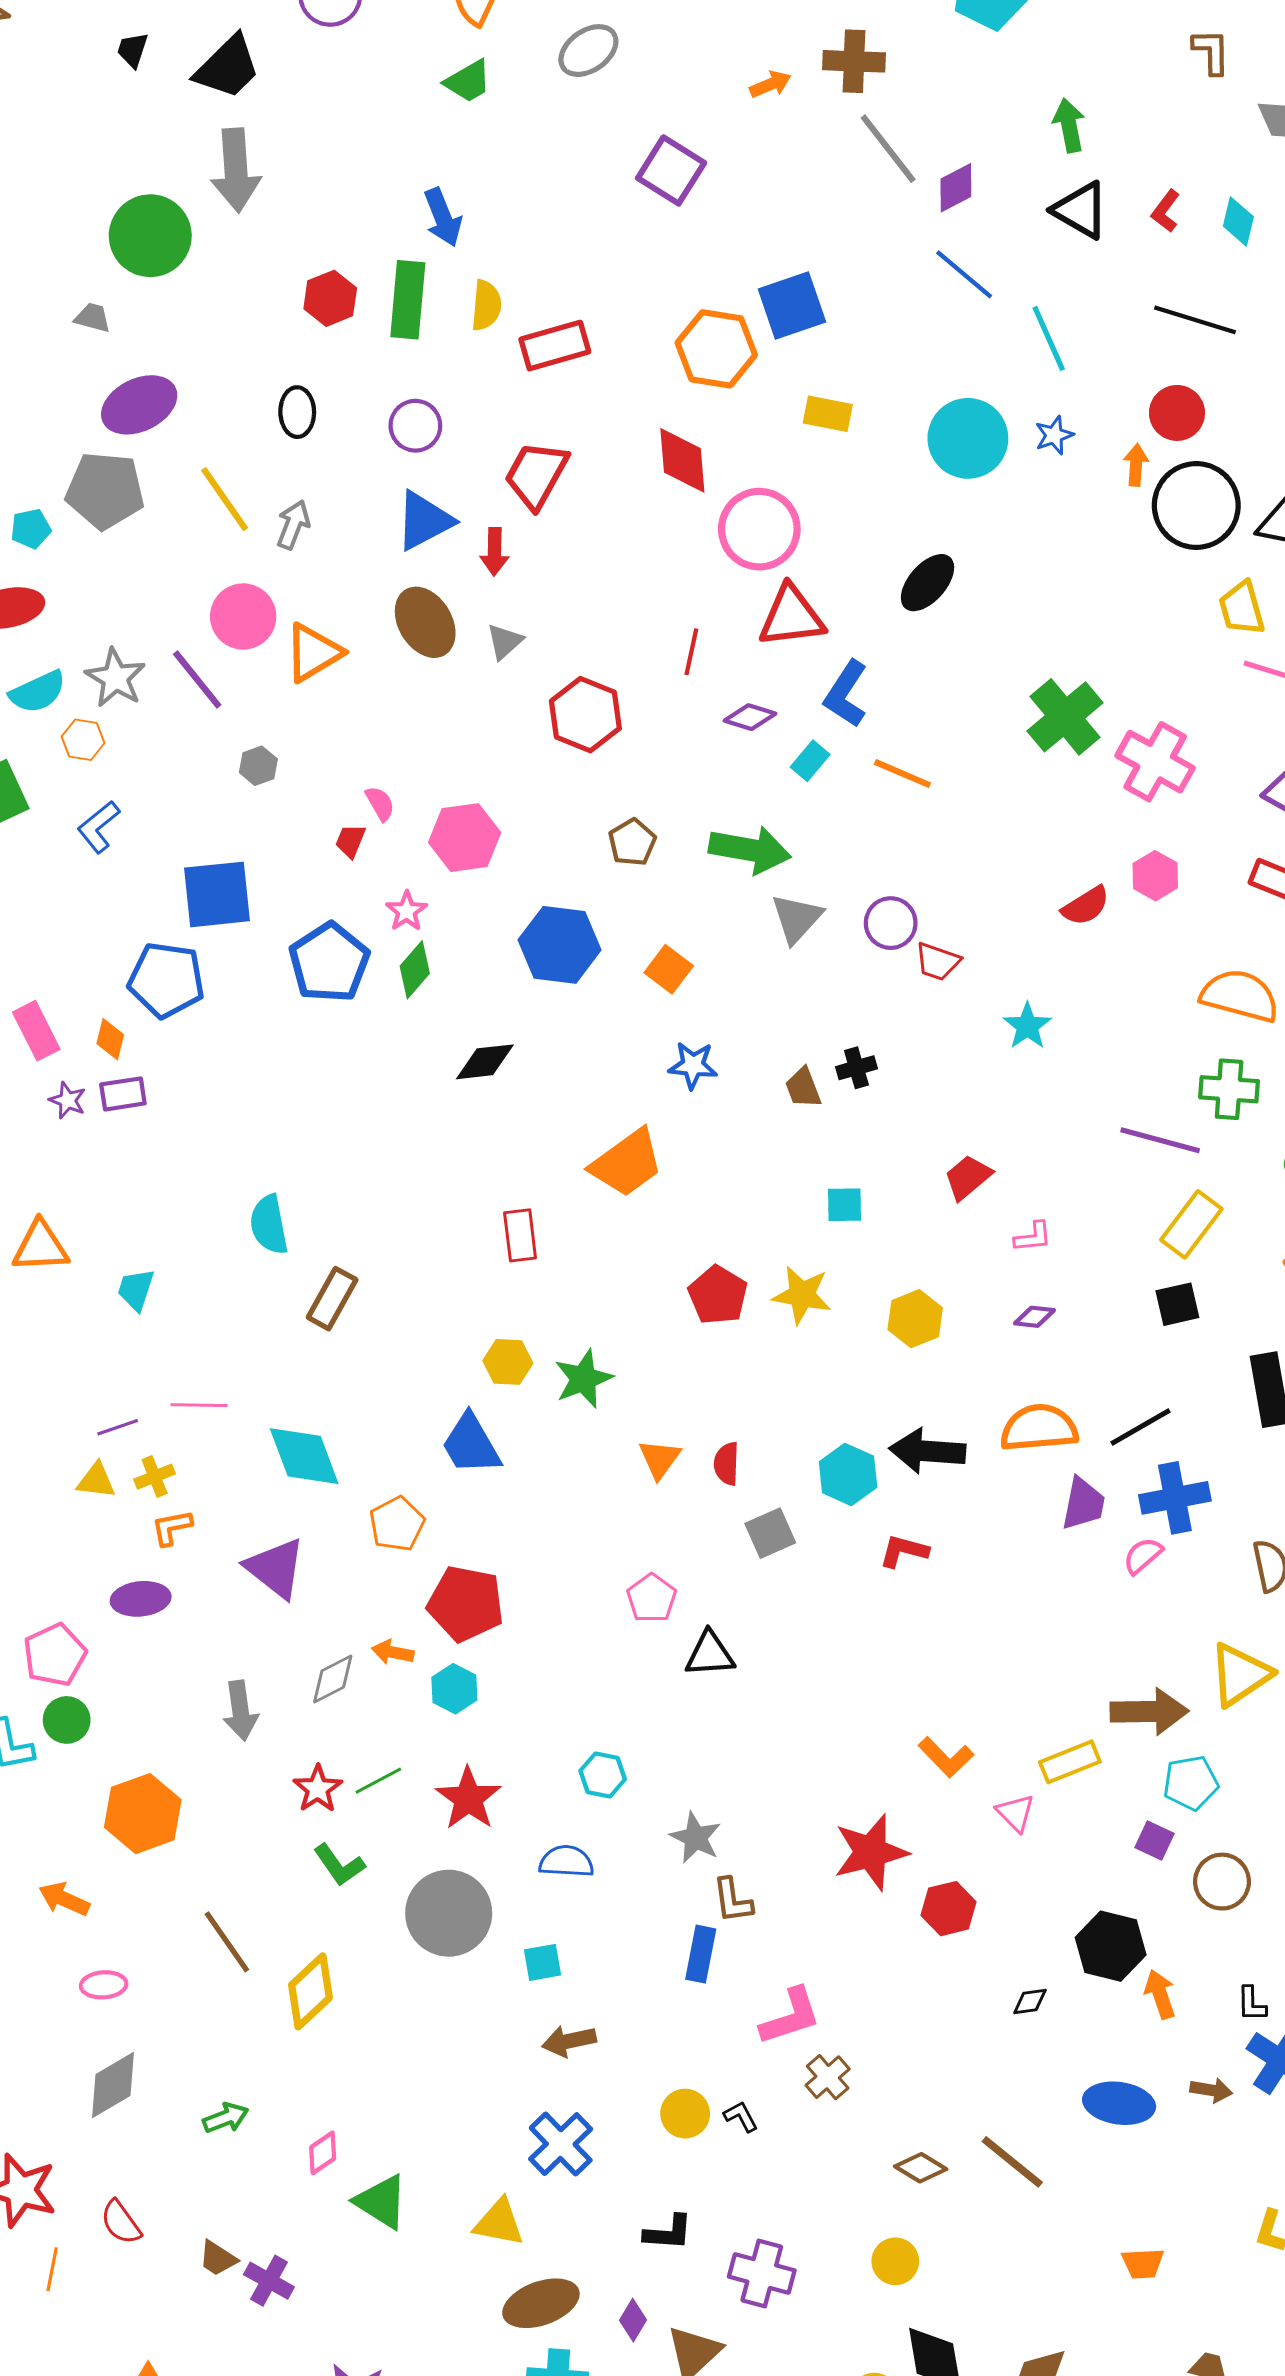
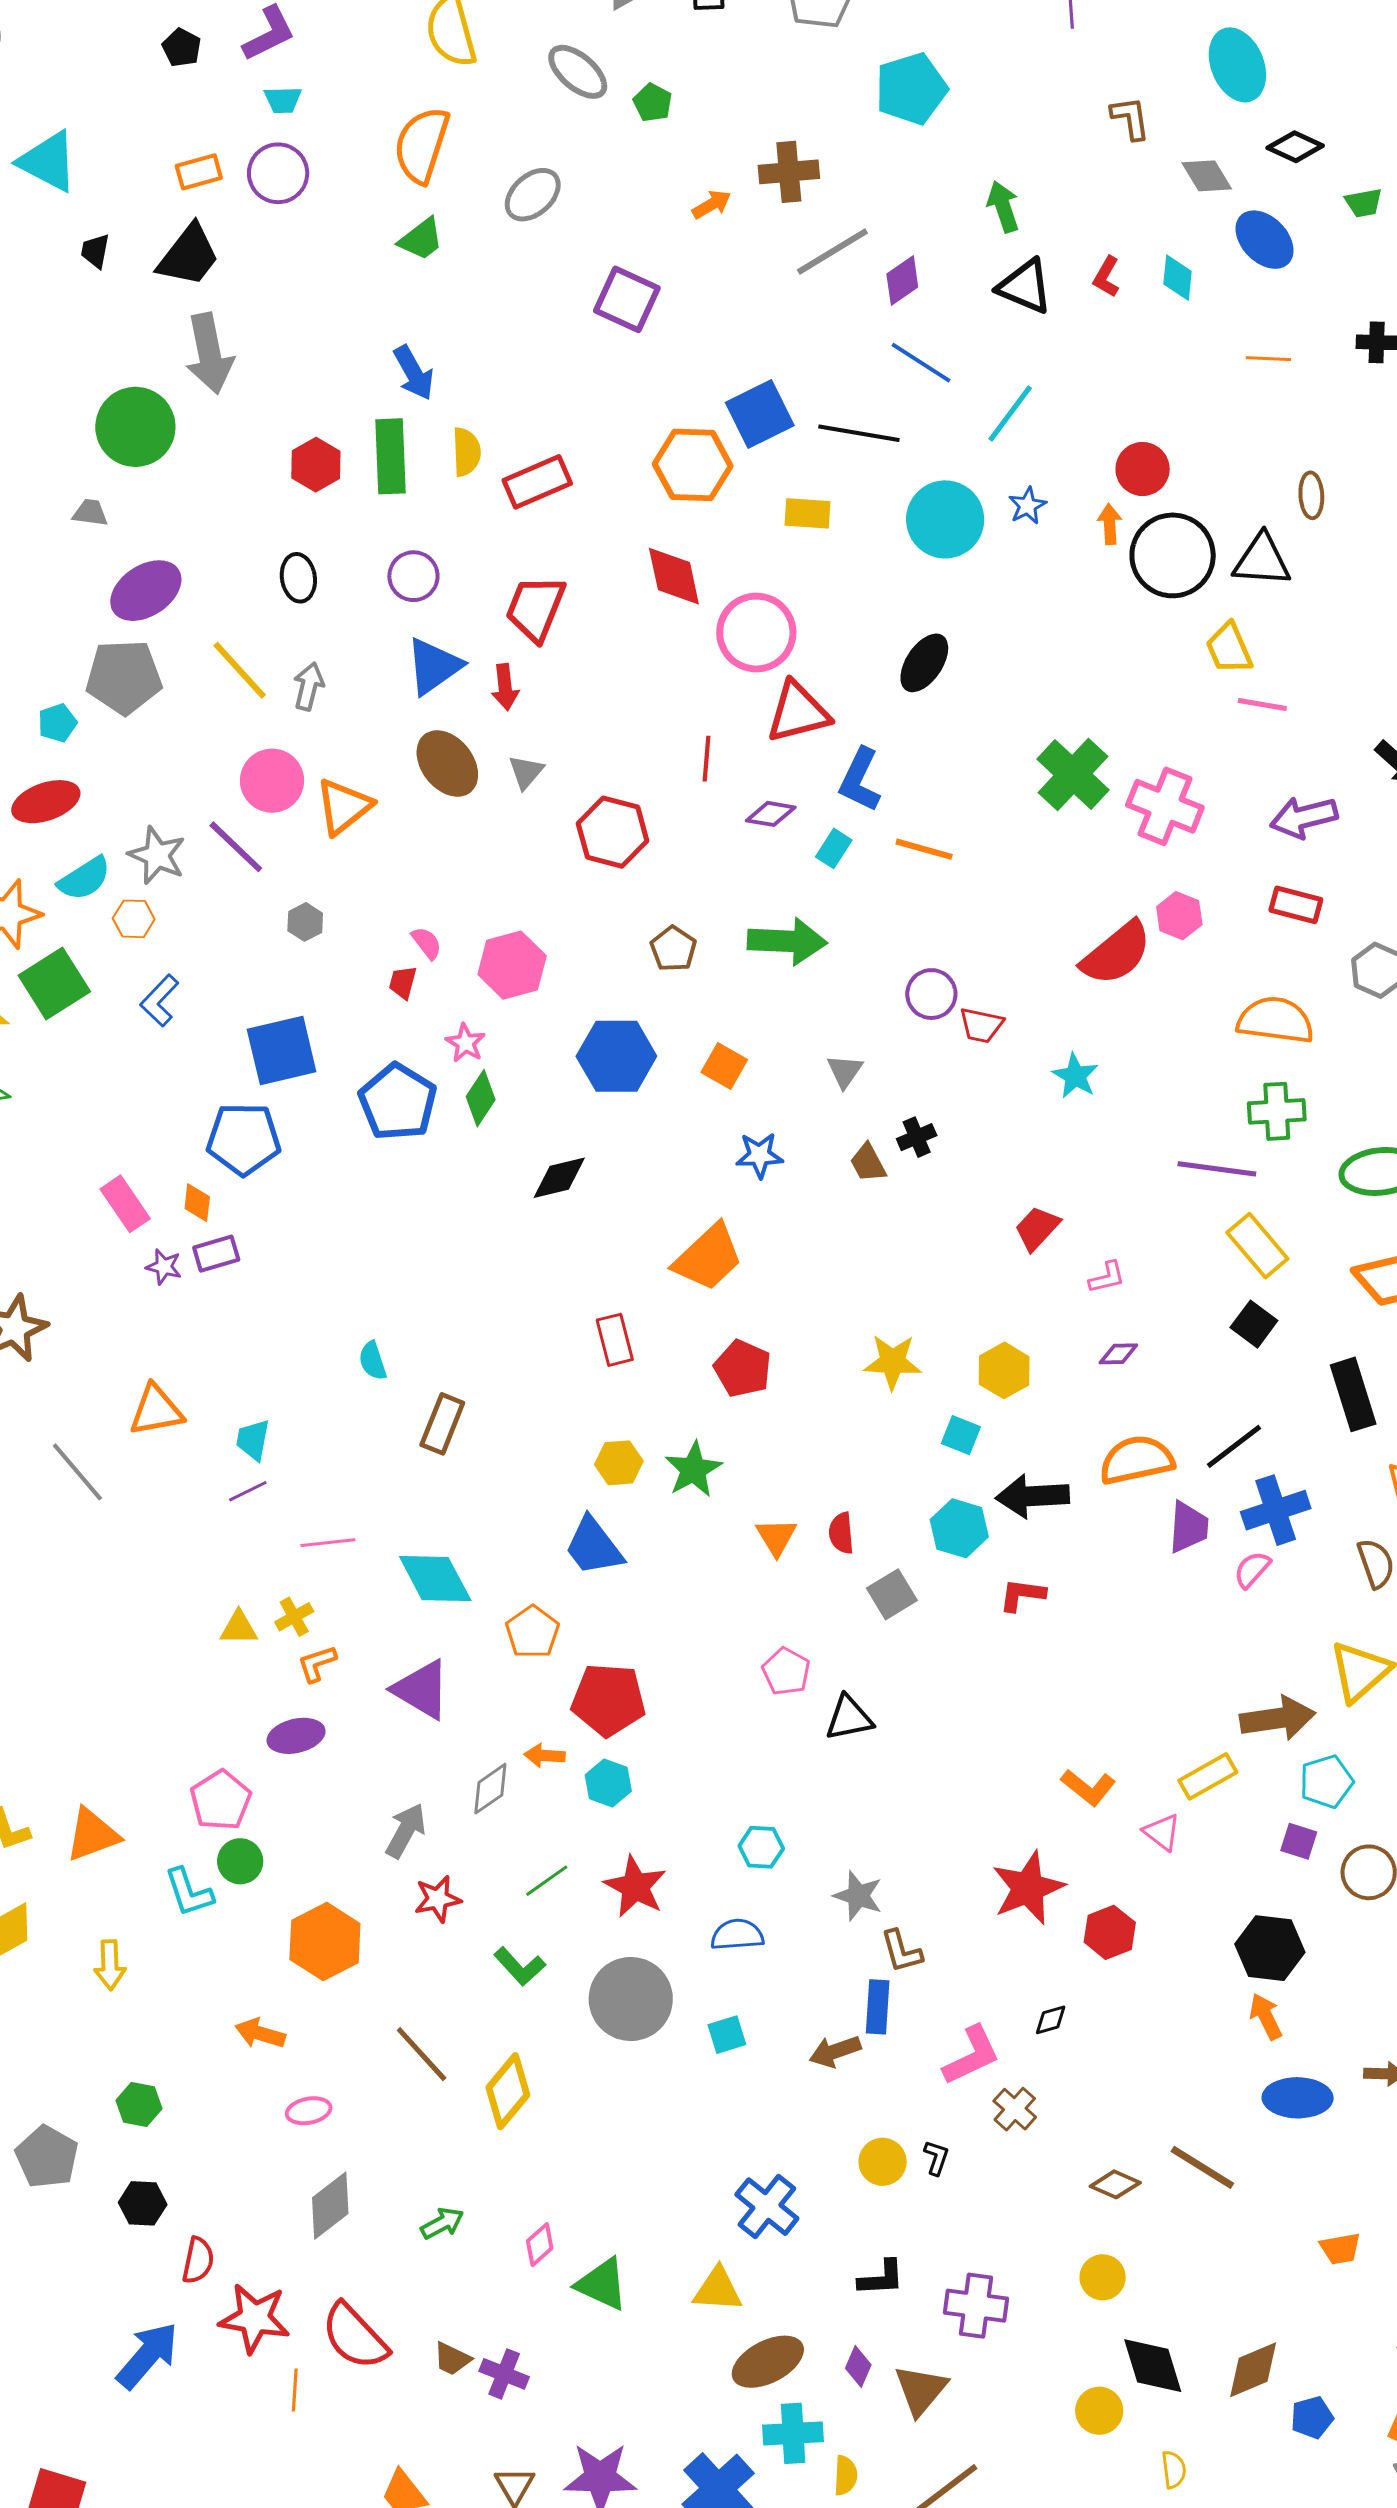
gray line: (888, 149) -> (832, 251), turned -76
black line: (1195, 320) -> (859, 433), moved
cyan line: (1049, 338) -> (1010, 414), turned 68
red semicircle: (1086, 906) -> (1116, 953), size x1.6
gray triangle: (797, 918) -> (845, 1071), moved, size x0.7
cyan square: (845, 1205) -> (961, 1435), moved, turned 30
yellow rectangle: (1191, 1224) -> (1257, 1246), turned -70
cyan semicircle: (269, 1225) -> (373, 1361), size x0.7
red pentagon: (718, 1295) -> (743, 1369), moved
black square: (1177, 1304) -> (1254, 1324), turned -33
purple line: (118, 1427) -> (248, 1491), moved
gray arrow: (240, 1711) -> (406, 1831), turned -136
red star: (318, 1789) -> (438, 1899), moved, turned 30
orange arrow: (1160, 1994) -> (1266, 2016), moved
black diamond: (1030, 2001) -> (1051, 2020), moved
brown arrow: (569, 2041) -> (835, 2051), moved
black L-shape: (741, 2117) -> (936, 2158), turned 54
red semicircle: (121, 2222) -> (355, 2336), size x1.6

